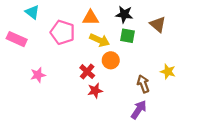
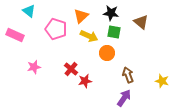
orange triangle: (91, 18) -> (81, 16), turned -42
orange circle: (111, 60) -> (107, 53), moved
red cross: (87, 72) -> (71, 69), moved
yellow star: (168, 72) -> (162, 81), moved

